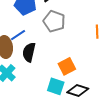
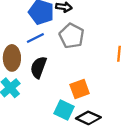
blue line: (18, 35) -> (35, 38), moved

